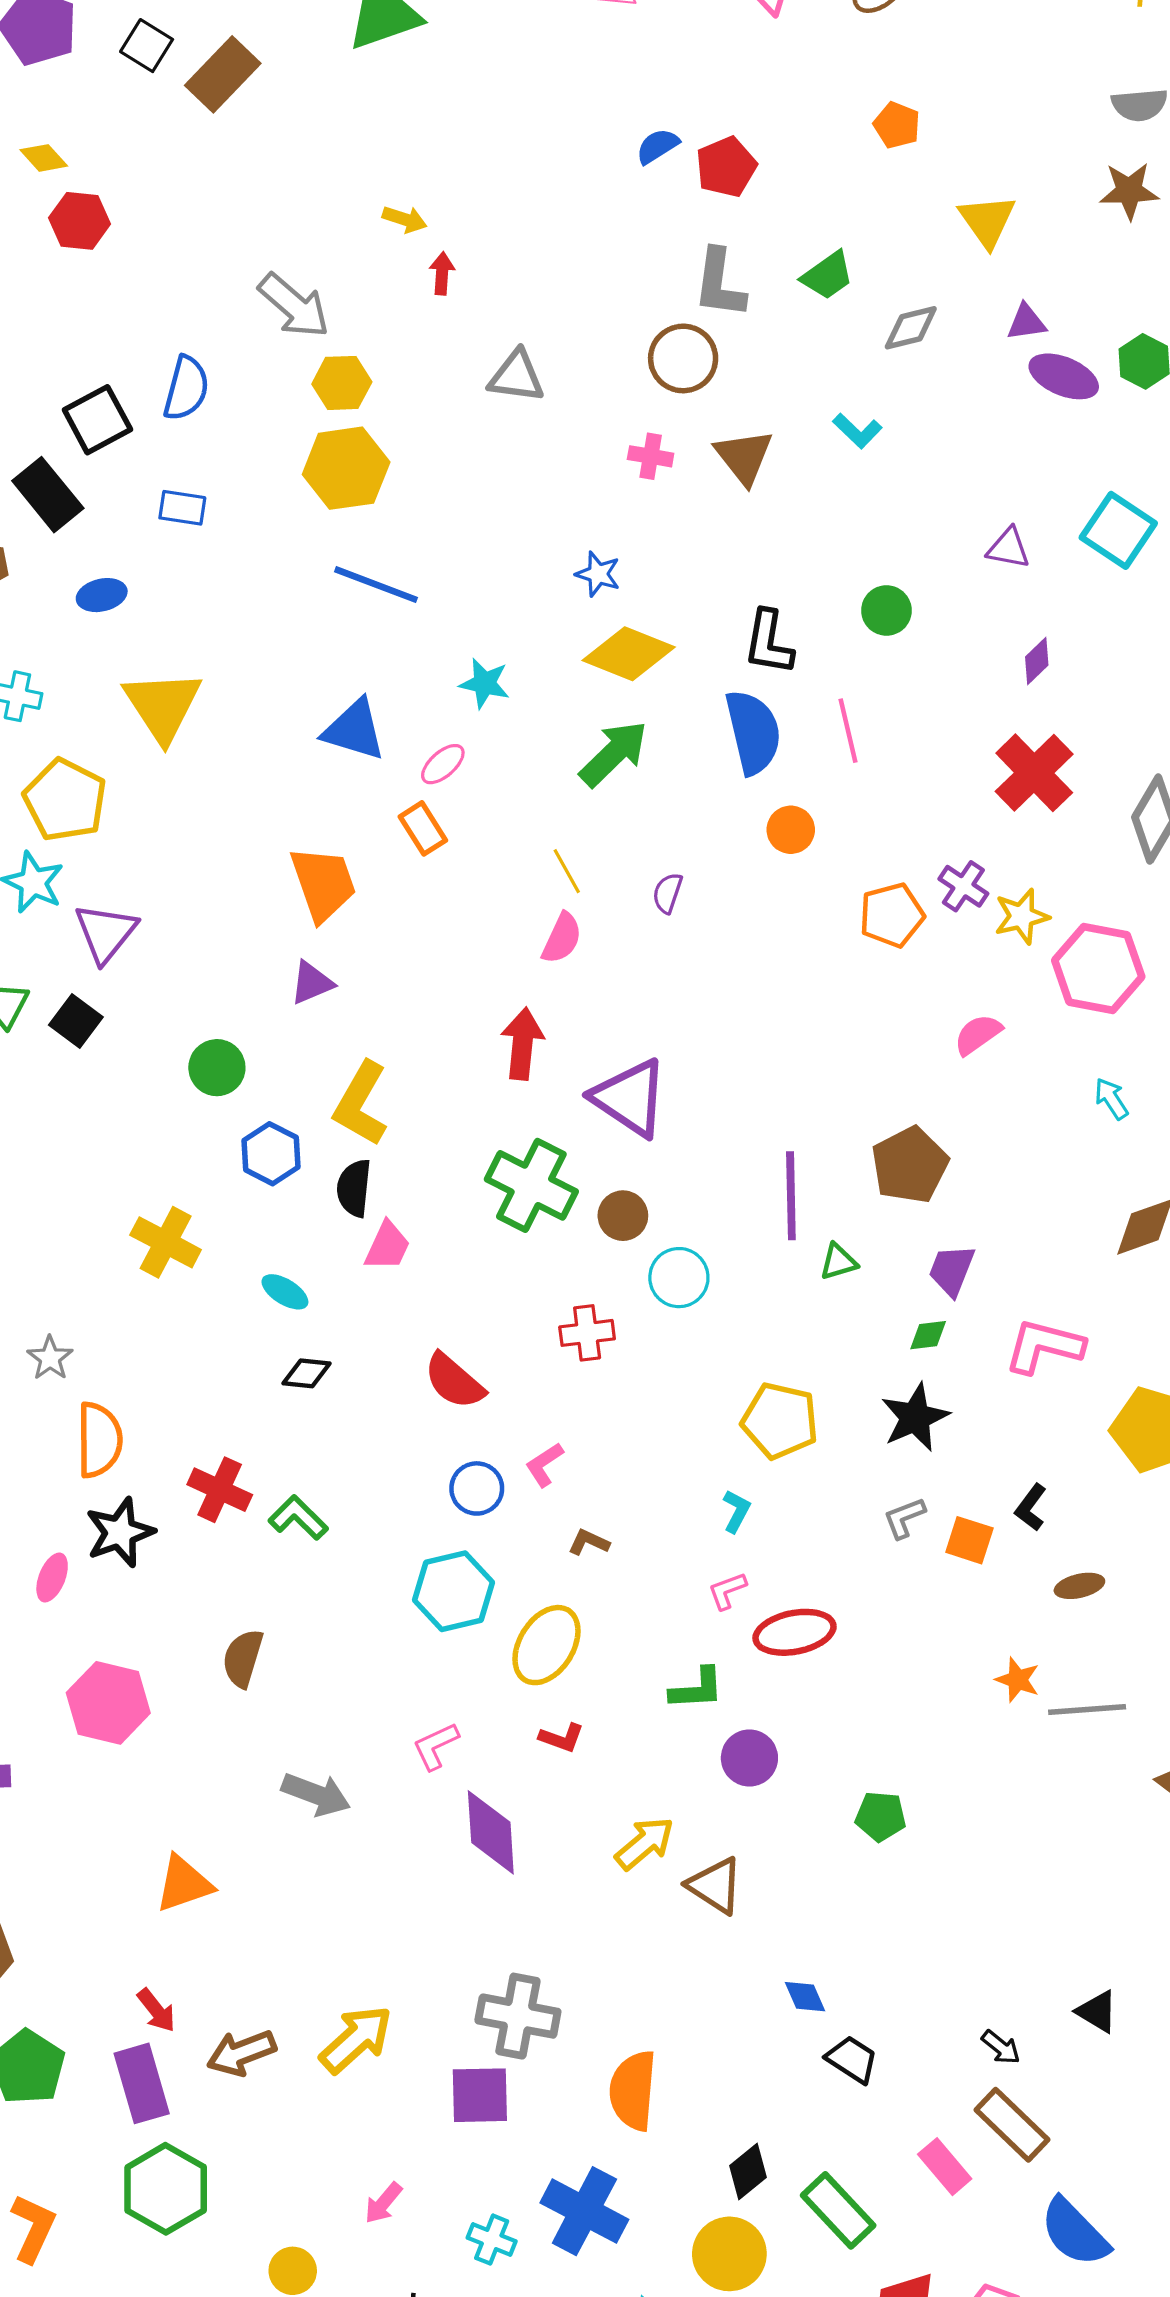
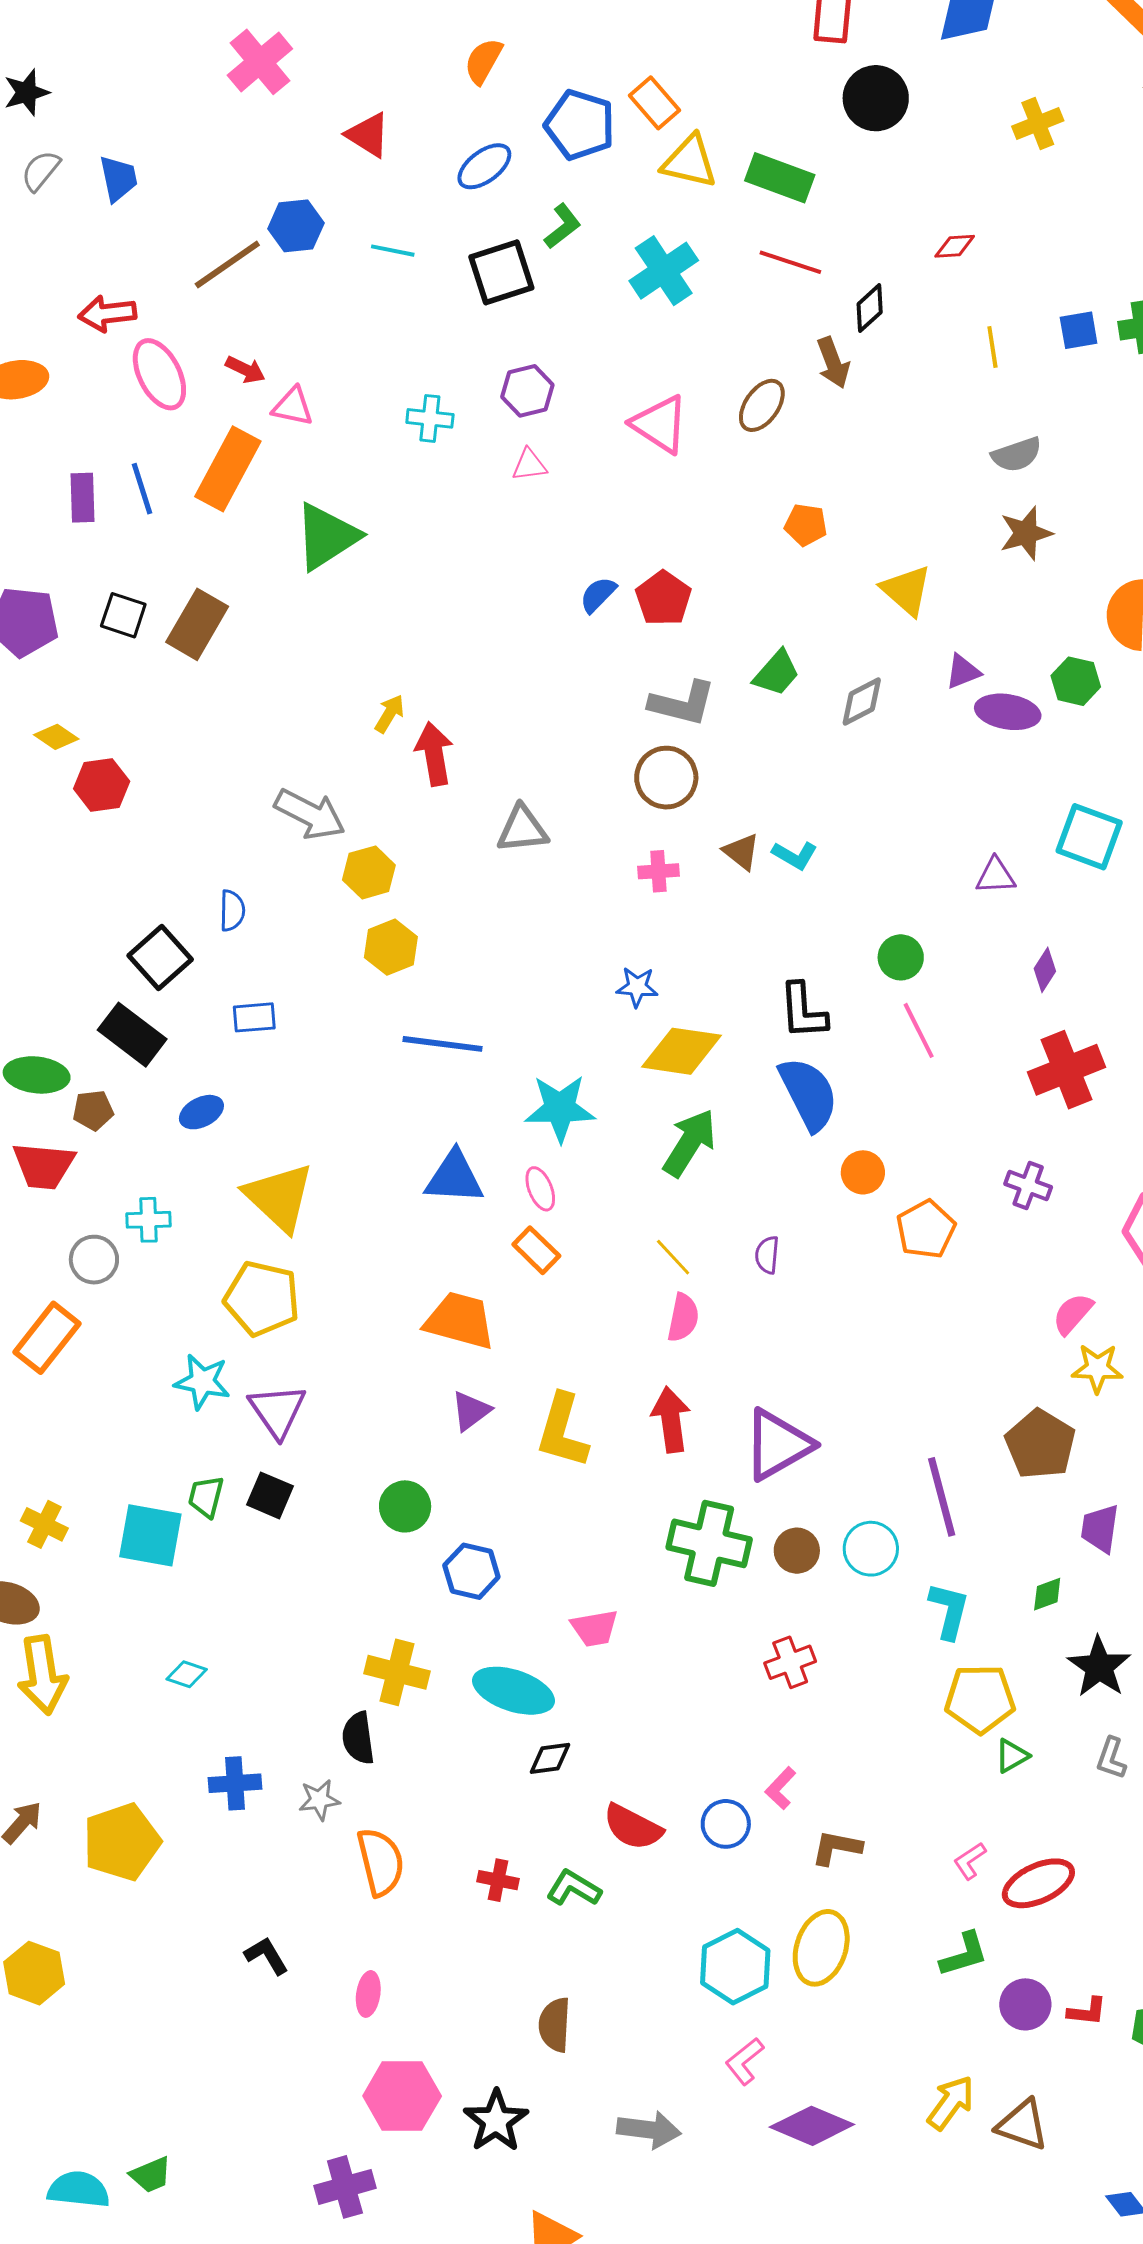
yellow arrow: (405, 219) -> (389, 714), turned -63
red arrow: (442, 273) -> (434, 754), size x1.6
gray L-shape: (719, 284) -> (682, 703), turned -70
blue semicircle: (186, 388) -> (232, 911), size x0.7
cyan L-shape: (857, 431) -> (795, 855), moved
brown triangle: (744, 457) -> (741, 852), size x0.7
yellow hexagon: (346, 468) -> (391, 947), size x0.7
cyan star: (485, 683) -> (560, 1108), size x1.5
pink line: (848, 731) -> (919, 1030), moved
pink ellipse: (443, 764) -> (540, 1189), turned -57
red cross: (1034, 773) -> (1067, 1070), turned 36
yellow pentagon: (65, 800) -> (262, 1298), moved
orange trapezoid: (323, 884) -> (460, 1320), turned -42
orange pentagon: (892, 915) -> (926, 1229), moved
yellow star: (1022, 916) -> (1097, 1368), moved, turned 30
purple triangle: (630, 1098) -> (778, 1445), turned -50
yellow L-shape: (361, 1104) -> (562, 1431), moved
black semicircle: (354, 1188) -> (358, 1738), moved
pink trapezoid: (387, 1246) -> (594, 1628), turned 69
green triangle: (838, 1262) -> (1012, 1756), moved
cyan circle: (679, 1278) -> (871, 1549), moved
cyan ellipse: (285, 1292) -> (513, 1691), size x1.8
green diamond: (928, 1335) -> (1047, 1594), moved
gray star: (50, 1358) -> (319, 1800), turned -30
red semicircle: (454, 1381) -> (633, 1827), moved
red cross: (220, 1490) -> (498, 1880), size x0.7
cyan L-shape: (736, 1511) -> (949, 1611), moved, size x1.5
gray L-shape: (904, 1518) -> (1111, 1758), turned -36
black star: (120, 1532) -> (496, 2121), moved
brown L-shape: (589, 1542) -> (837, 1848), size x1.4
cyan hexagon: (453, 1591) -> (735, 1967), moved
pink hexagon: (108, 1703) -> (402, 2096), moved
red L-shape: (562, 1738) -> (1087, 2011), moved
purple diamond: (491, 1832) -> (812, 2126), turned -50

